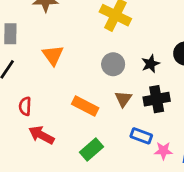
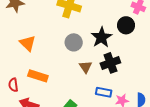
black star: (151, 64) -> (101, 37), size x1.5
orange rectangle: (85, 106) -> (38, 76), moved

